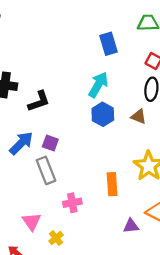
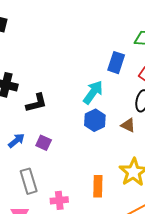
blue rectangle: (108, 44) -> (116, 63), moved, turned 30
blue arrow: (21, 143) -> (16, 141), size x0.7
gray rectangle: (46, 170) -> (29, 181), moved

